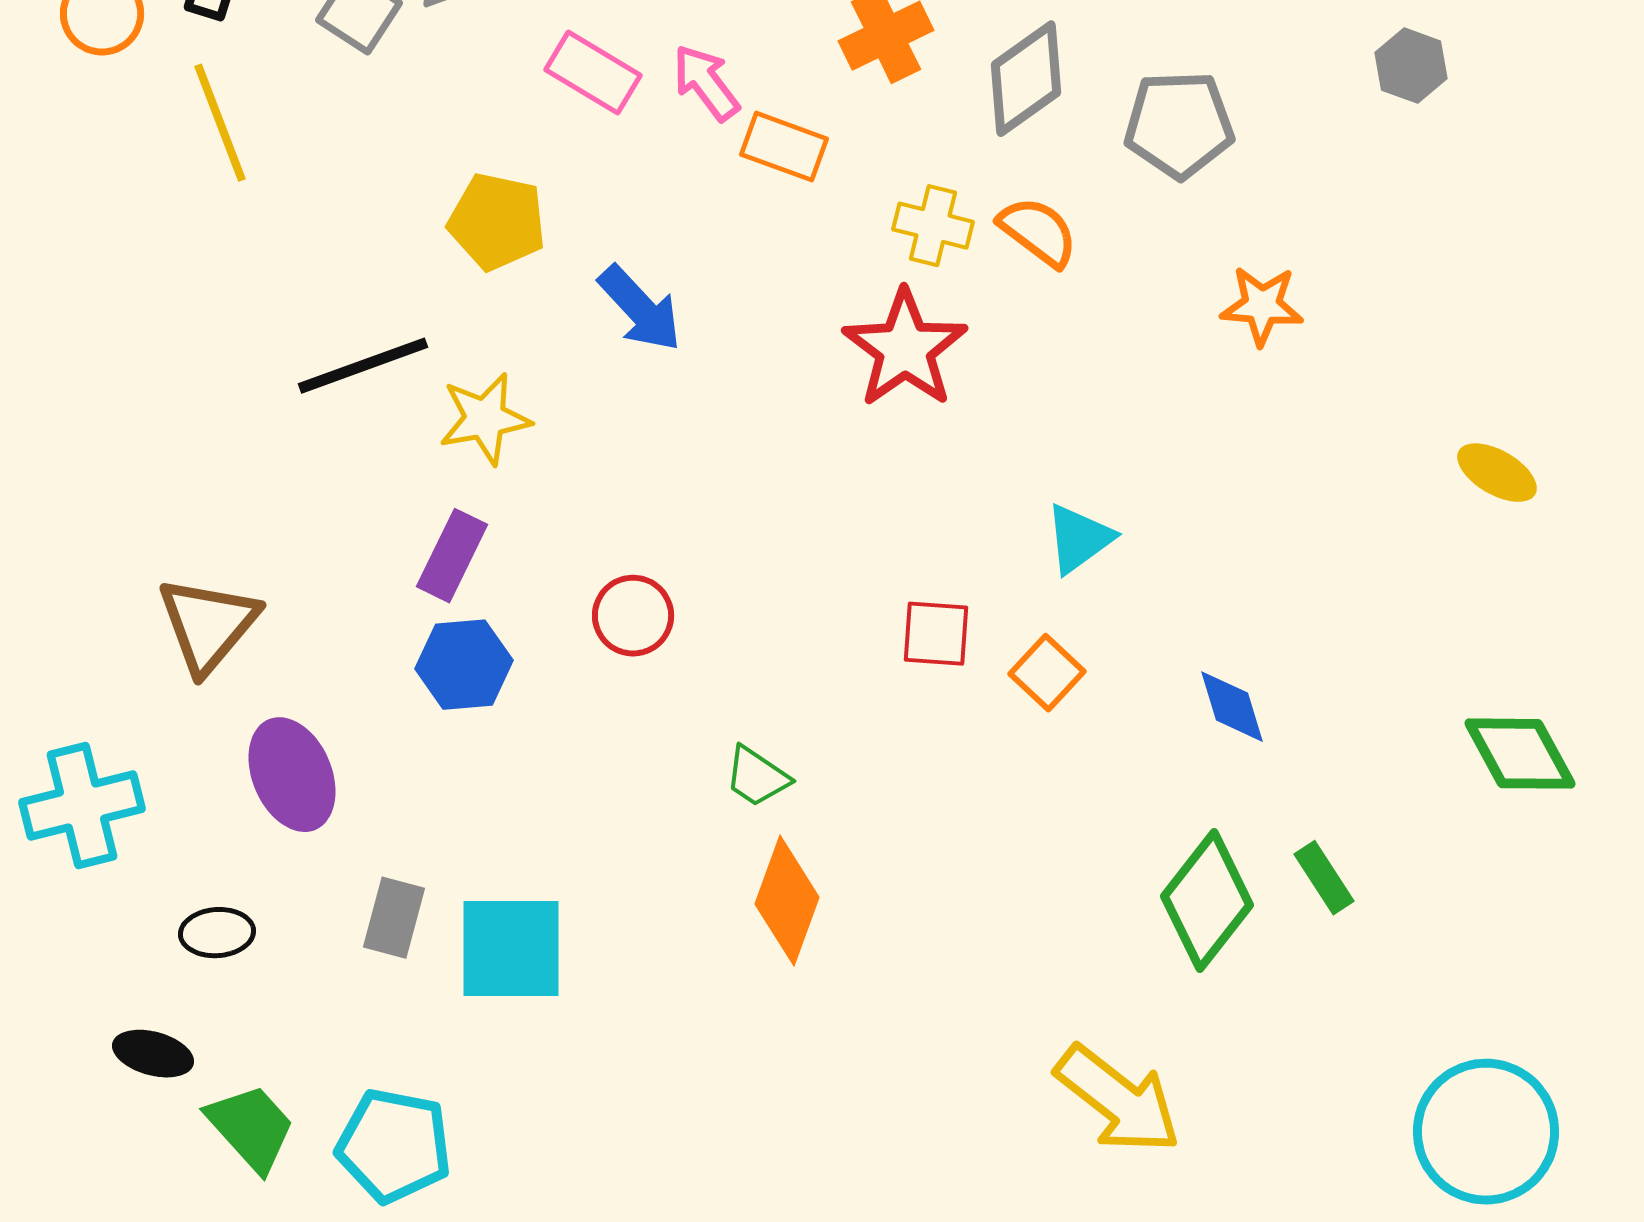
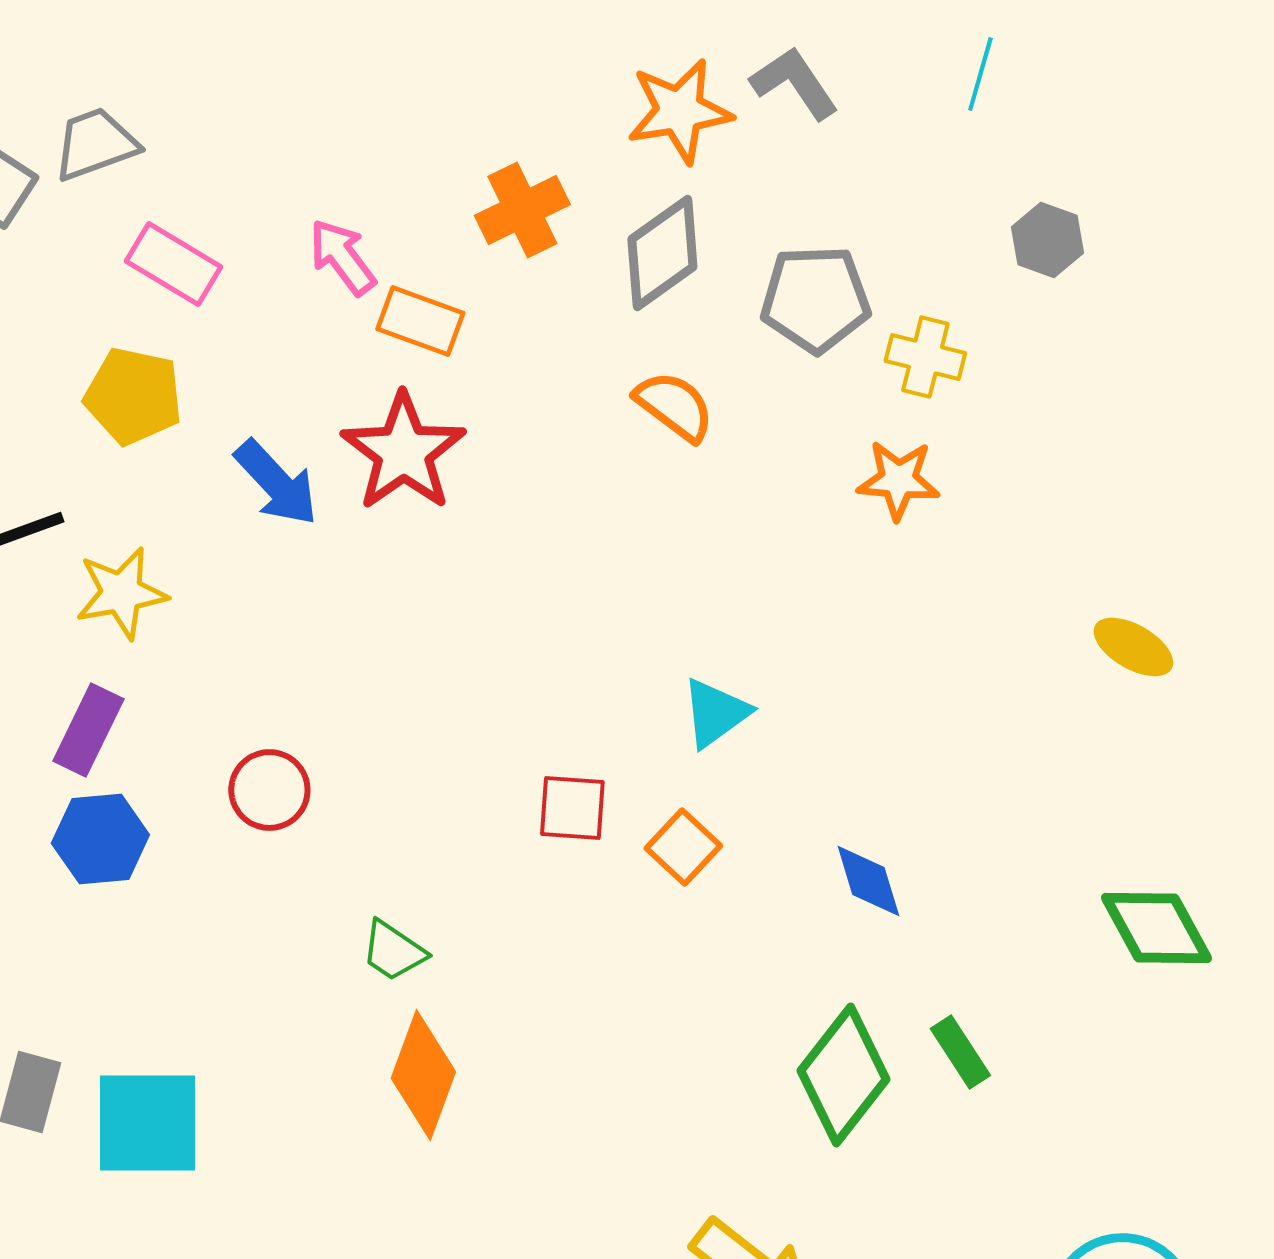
pink rectangle: (593, 73) -> (173, 264), moved
yellow cross: (933, 226) -> (925, 357), moved
red star: (905, 349) -> (403, 452), moved

